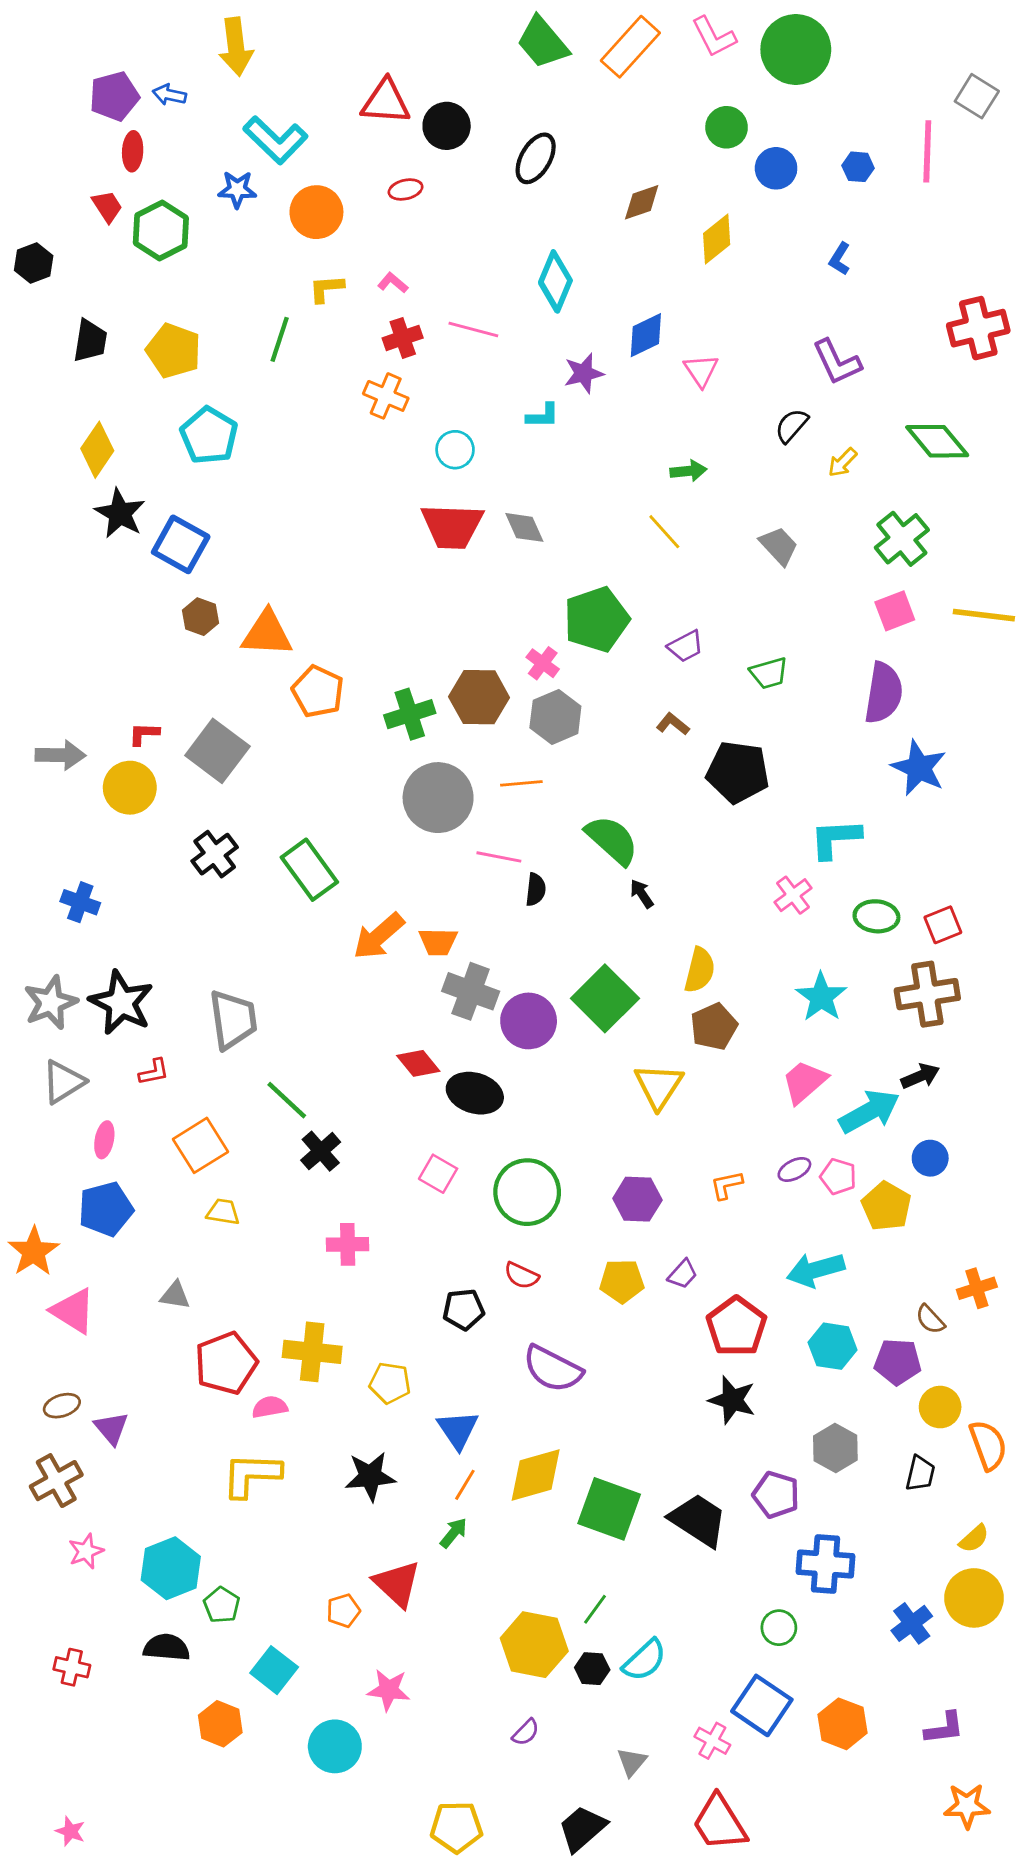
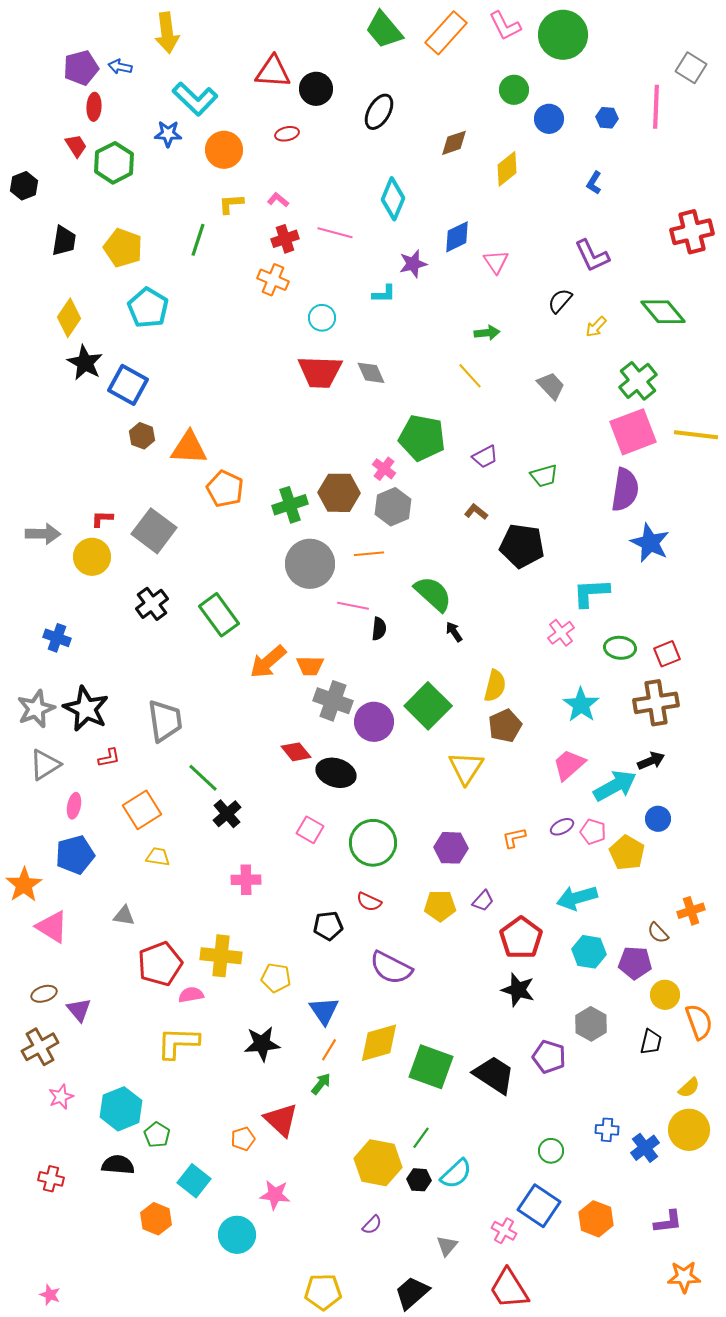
pink square: (895, 611) -> (633, 432), size x1.6
green pentagon: (596, 619) -> (422, 438), turned 30
blue cross: (826, 1564) -> (607, 1130), moved, size x0.6

